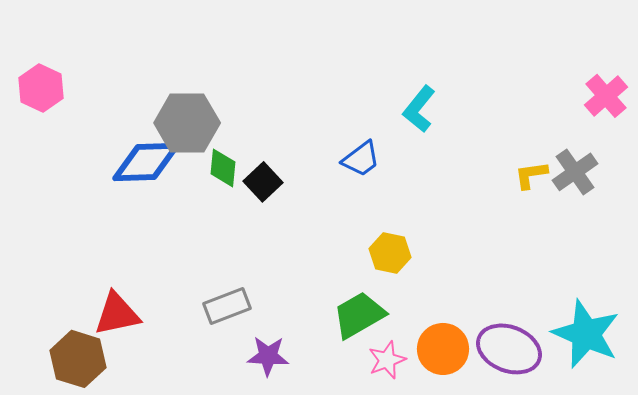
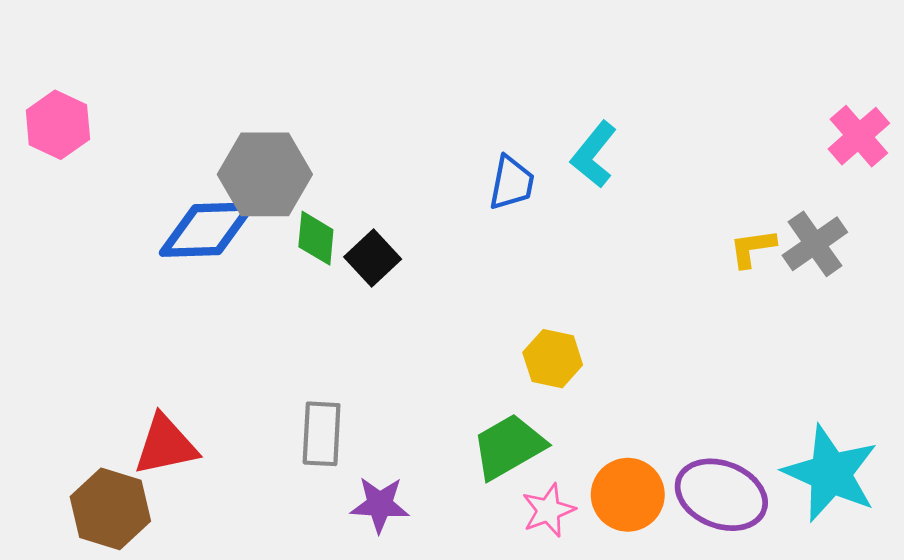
blue trapezoid: (361, 159) -> (512, 183), moved, turned -42
gray rectangle: (227, 306) -> (322, 434), turned -66

